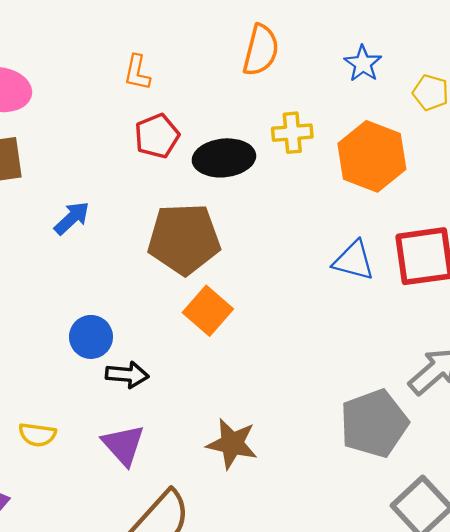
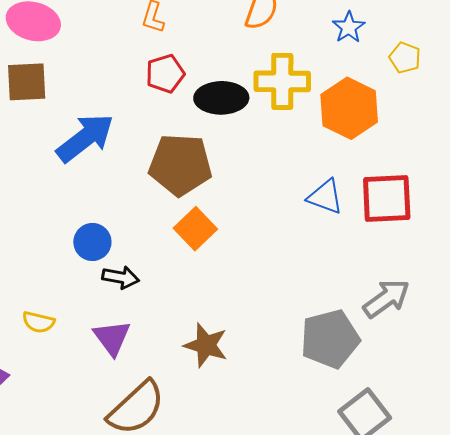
yellow cross: (292, 133) -> (282, 81), size x1.6
blue arrow: (72, 218) -> (85, 138), size x1.8

